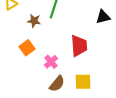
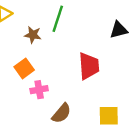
pink cross: (51, 62) -> (39, 90), moved, turned 32
yellow square: (83, 82) -> (109, 116), moved

